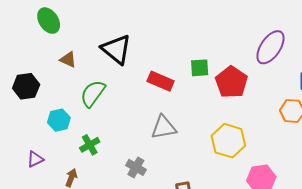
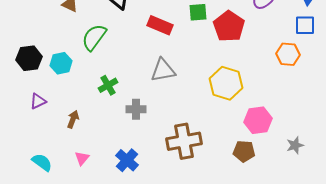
black hexagon: (26, 86) -> (29, 58), moved
green cross: (90, 145) -> (108, 85), moved
gray cross: (136, 167) -> (136, 109), turned -30

